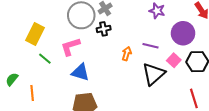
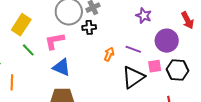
pink square: (174, 60) -> (155, 66), turned 32

